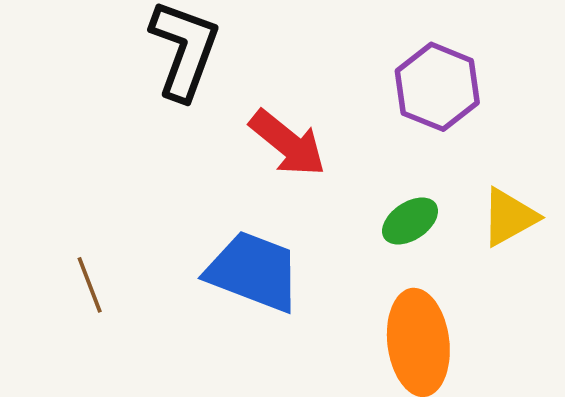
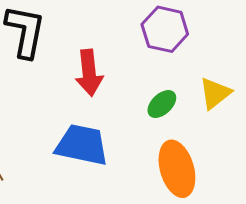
red arrow: (288, 143) -> (89, 73), turned 54

